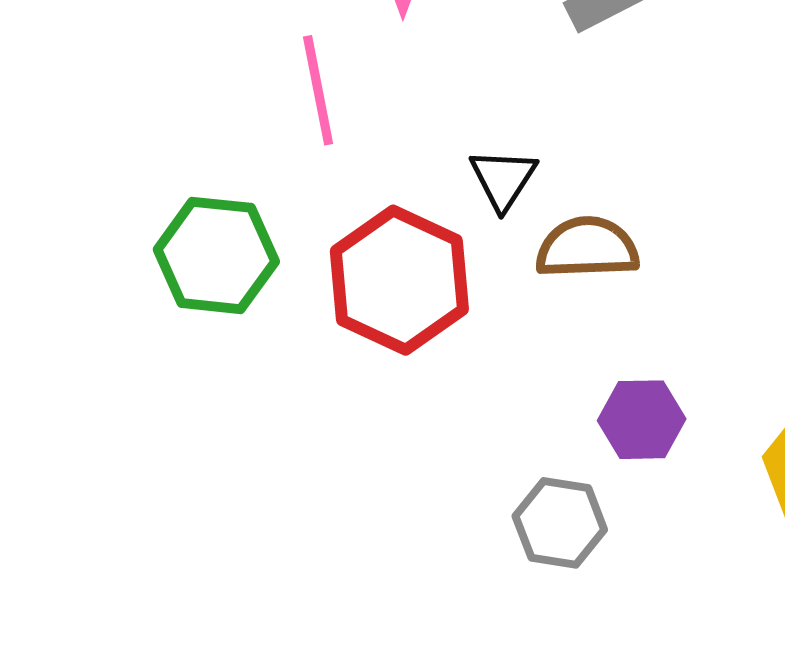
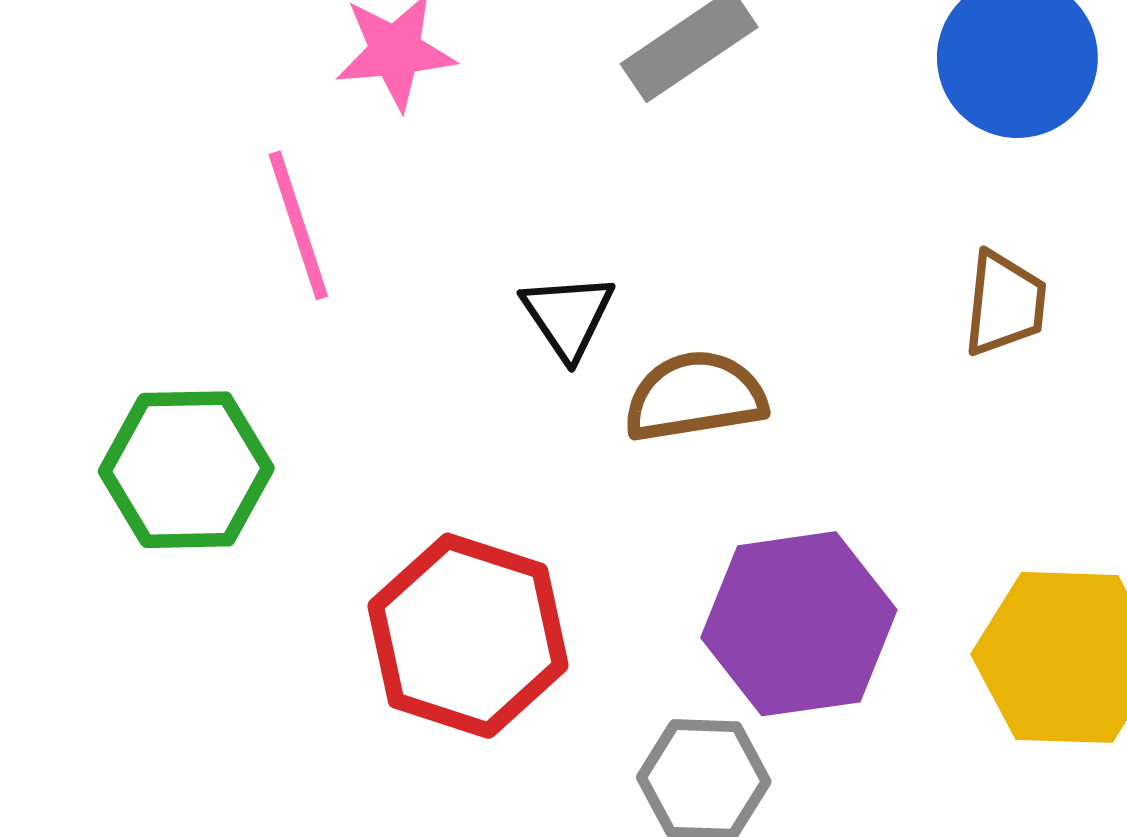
red hexagon: (399, 280) -> (468, 636), moved
purple hexagon: (642, 420) -> (799, 624), size x1.6

